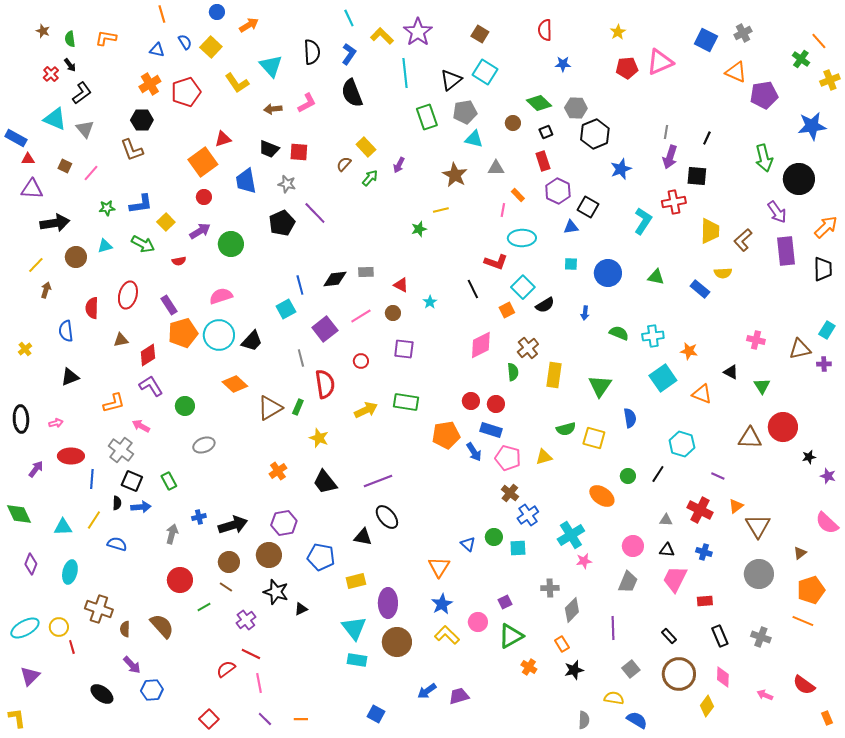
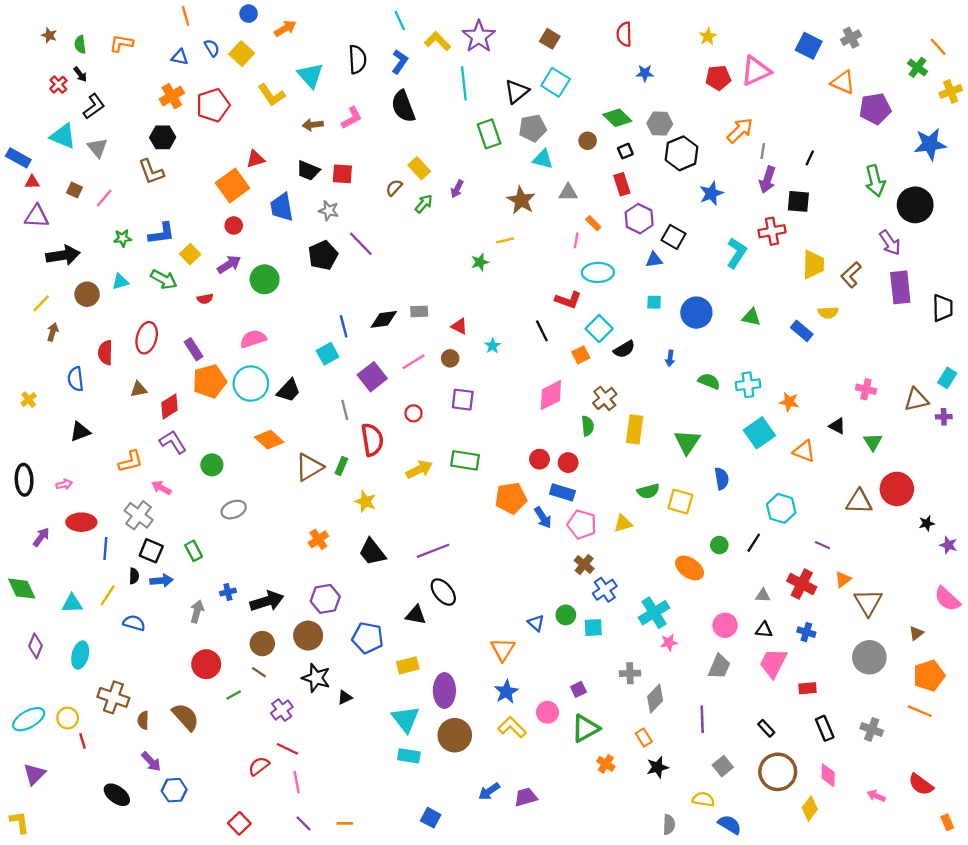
orange arrow: (826, 227) -> (740, 130), moved

